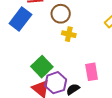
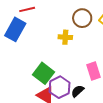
brown circle: (61, 14) -> (82, 18), moved

